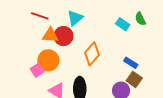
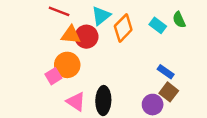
orange diamond: (92, 54) -> (123, 28), moved

